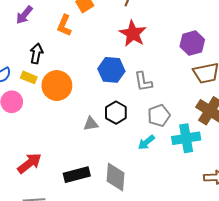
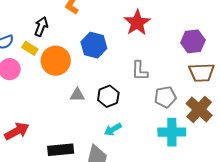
blue hexagon: (111, 70) -> (94, 45), moved
gray pentagon: (159, 115) -> (165, 97), moved
gray triangle: (91, 124) -> (77, 95), moved
cyan arrow: (146, 142) -> (113, 129), moved

